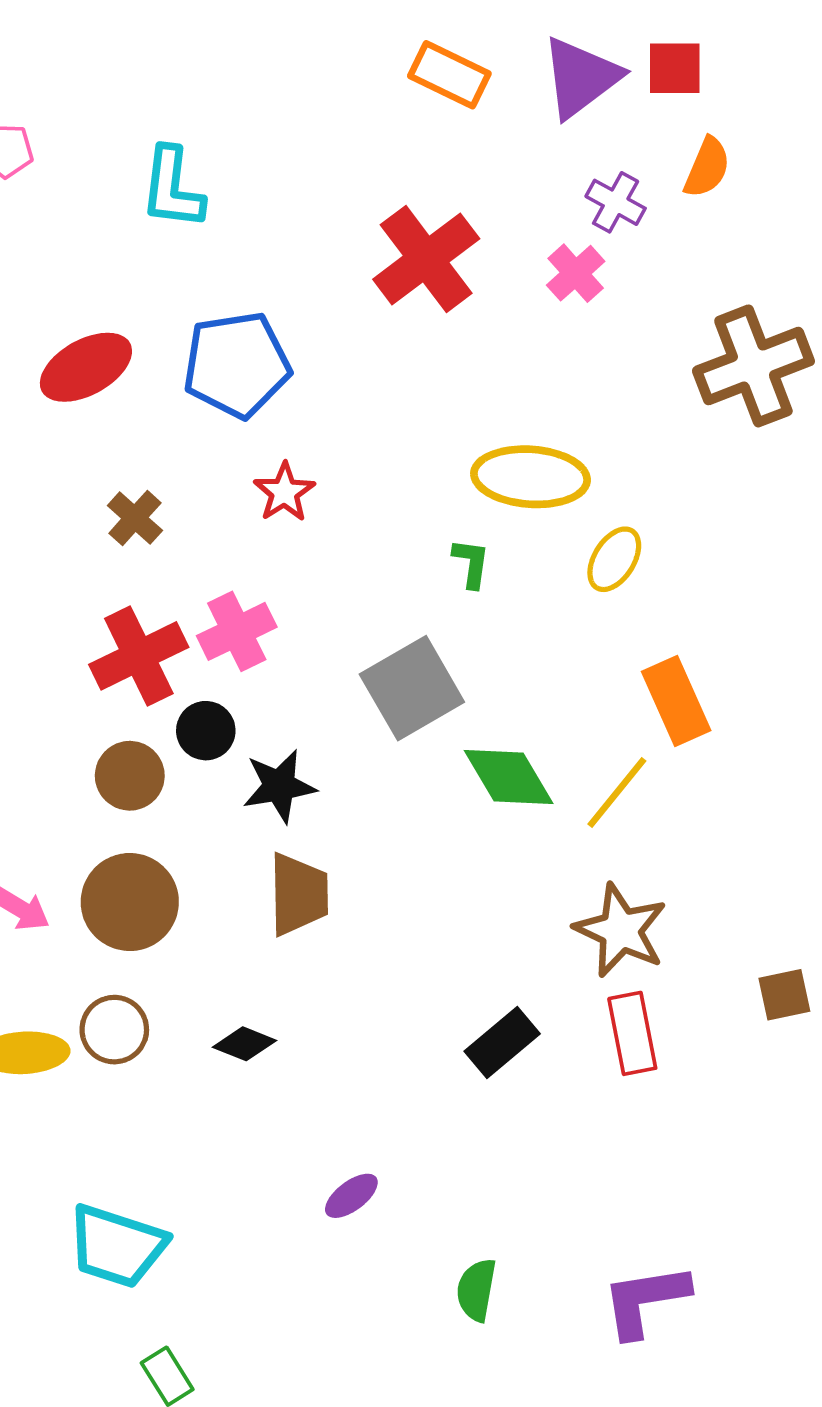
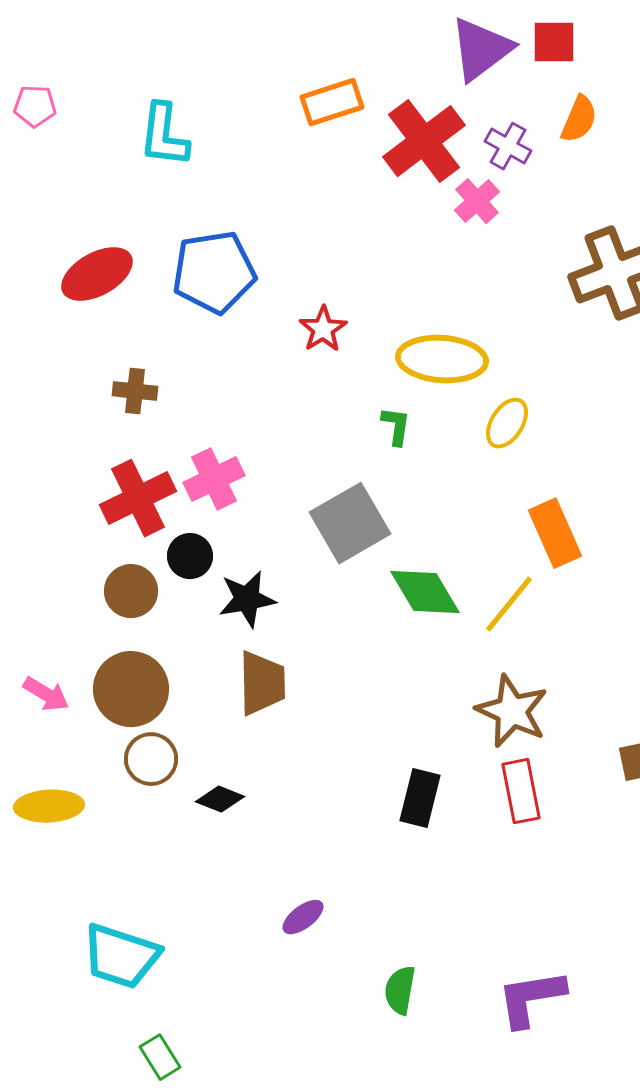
orange rectangle: (449, 75) -> (332, 102), moved, turned -44
red cross: (426, 259) -> (424, 141), moved
red star: (284, 492) -> (323, 329), moved
brown cross: (135, 518) -> (135, 391), turned -36
brown circle: (114, 1030) -> (151, 759), moved
black rectangle: (502, 1042) -> (420, 798), turned -36

